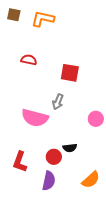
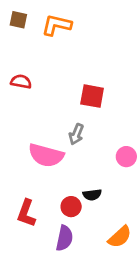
red semicircle: (29, 60) -> (21, 82), moved

